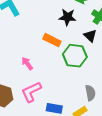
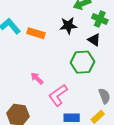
orange rectangle: (52, 40) -> (36, 33), moved
pink L-shape: (31, 92) -> (58, 95), moved

